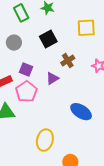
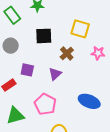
yellow square: (86, 28) -> (80, 29), moved, turned 30
black square: (48, 39) -> (44, 36), turned 36
pink pentagon: (26, 92) -> (45, 104), moved

